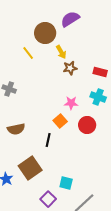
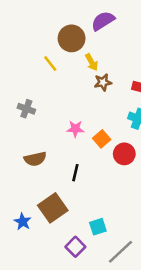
pink star: (71, 103) -> (75, 129), moved
orange square: (60, 121) -> (102, 139), moved
cyan square: (66, 183) -> (98, 227), turned -32

